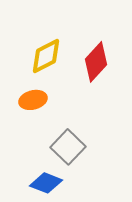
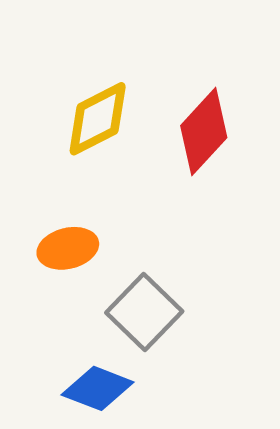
orange ellipse: (33, 100) -> (68, 248), moved

